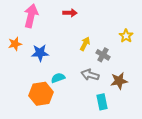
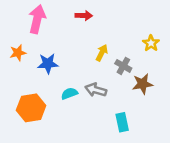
gray arrow: (90, 75) -> (96, 90), moved
brown star: (119, 81) -> (143, 84), moved
orange hexagon: (41, 94) -> (31, 108), moved

